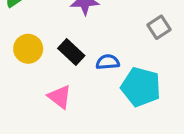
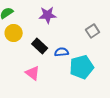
yellow circle: (28, 49) -> (14, 33), moved
cyan pentagon: (141, 87) -> (82, 67), turned -30

